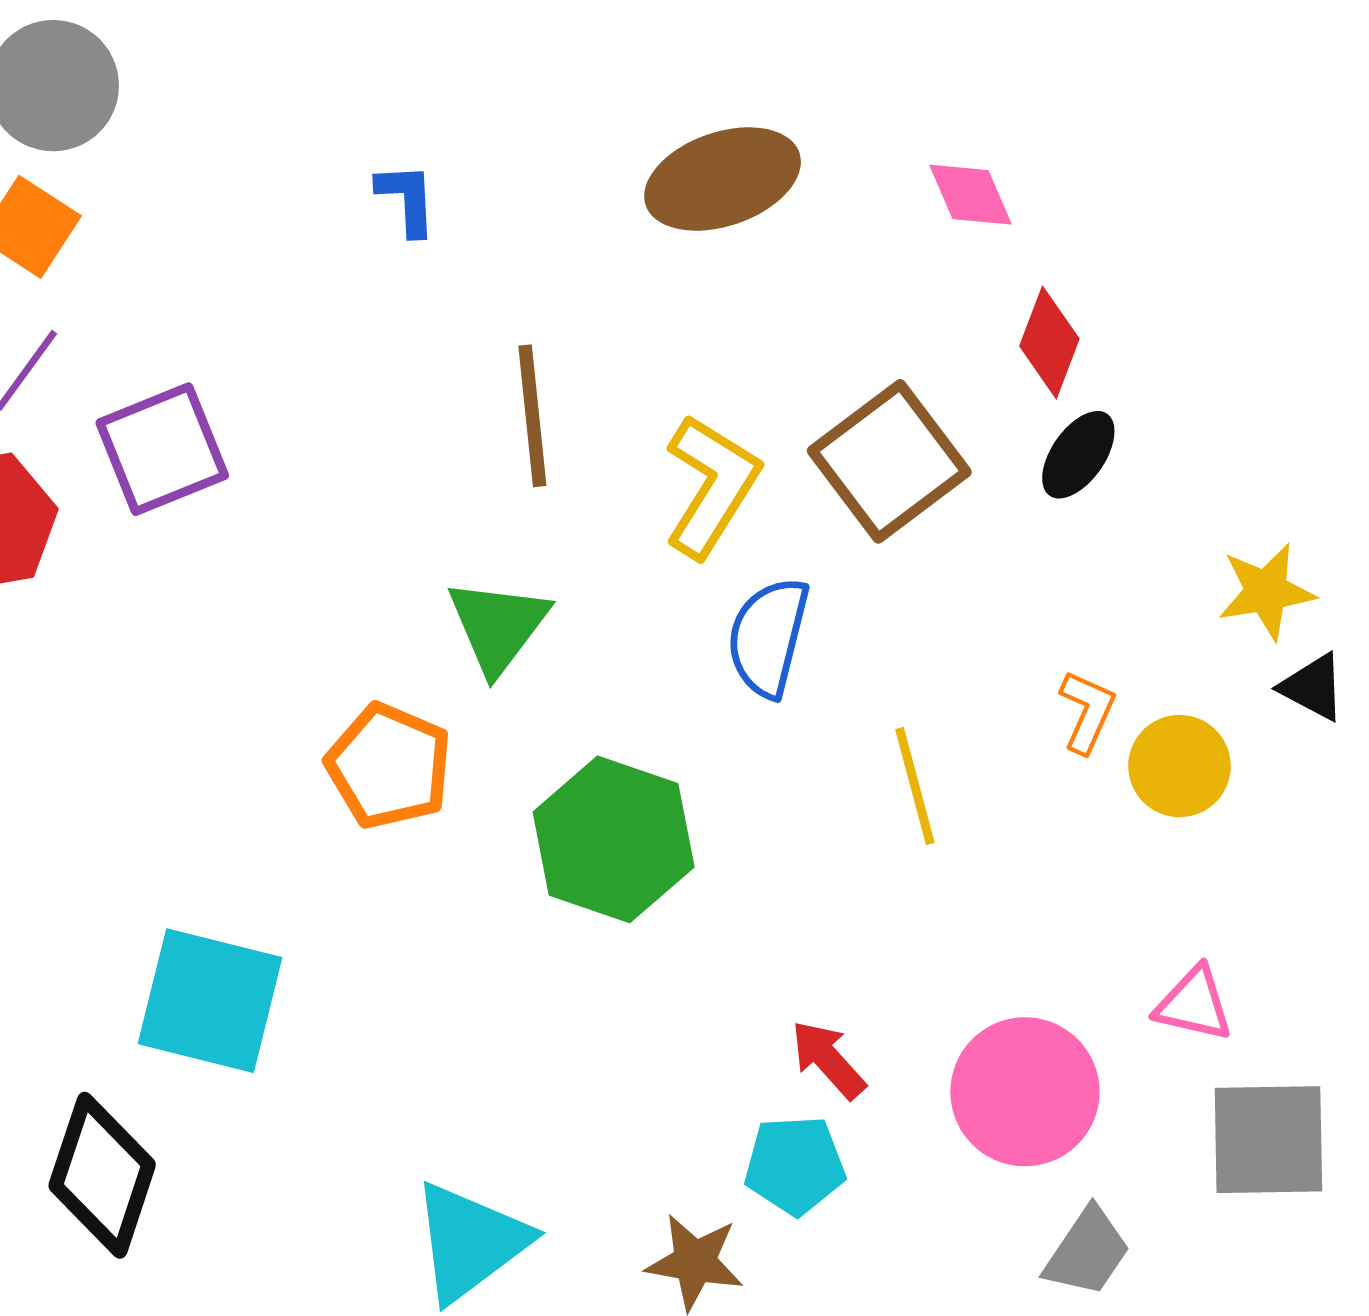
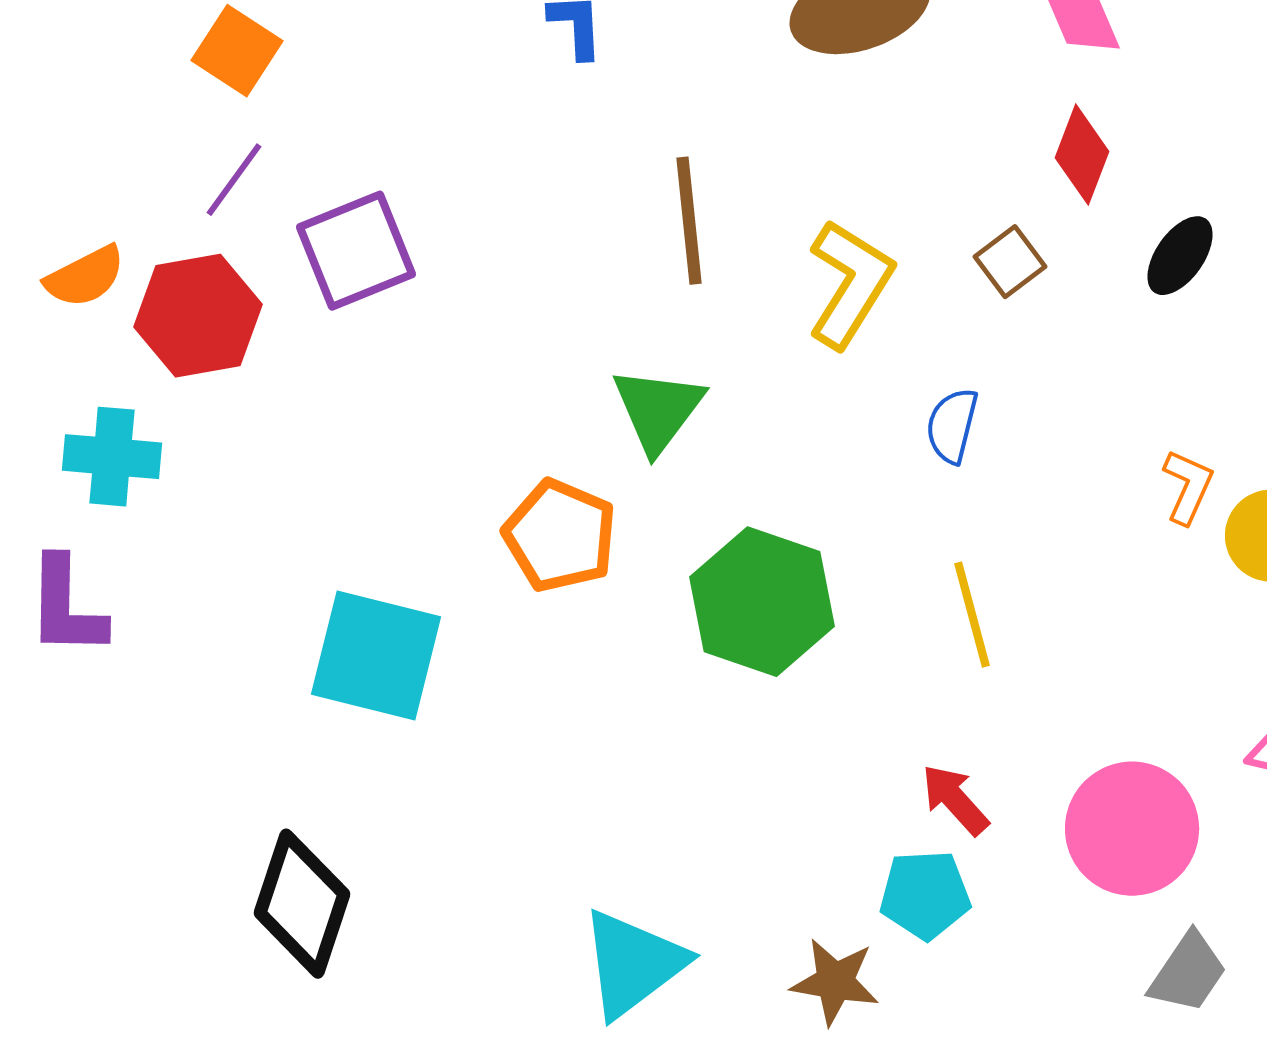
red diamond: (1049, 342) -> (1082, 155), moved
brown square: (889, 461) -> (1010, 262), size x0.5
blue semicircle: (768, 637) -> (952, 426), moved, size x0.7
yellow line: (915, 786) -> (972, 615), moved
cyan square: (210, 1001) -> (376, 656), moved

